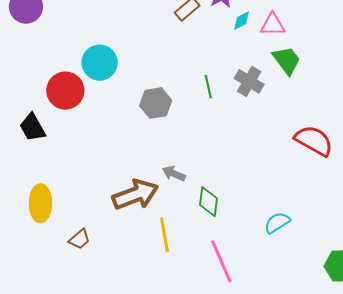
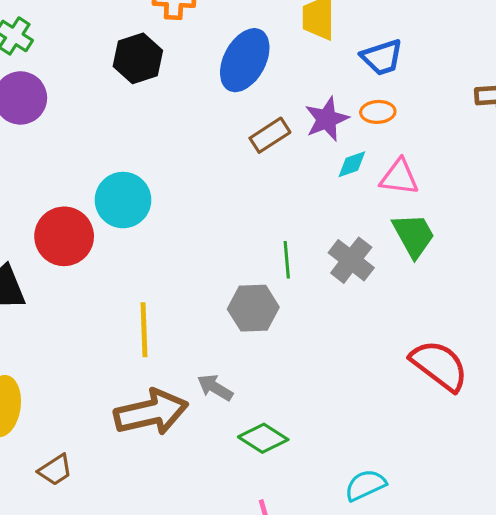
gray hexagon: (156, 103) -> (253, 308), moved
green diamond: (208, 202) -> (263, 438), turned -72
yellow line: (164, 235) -> (144, 330), moved

